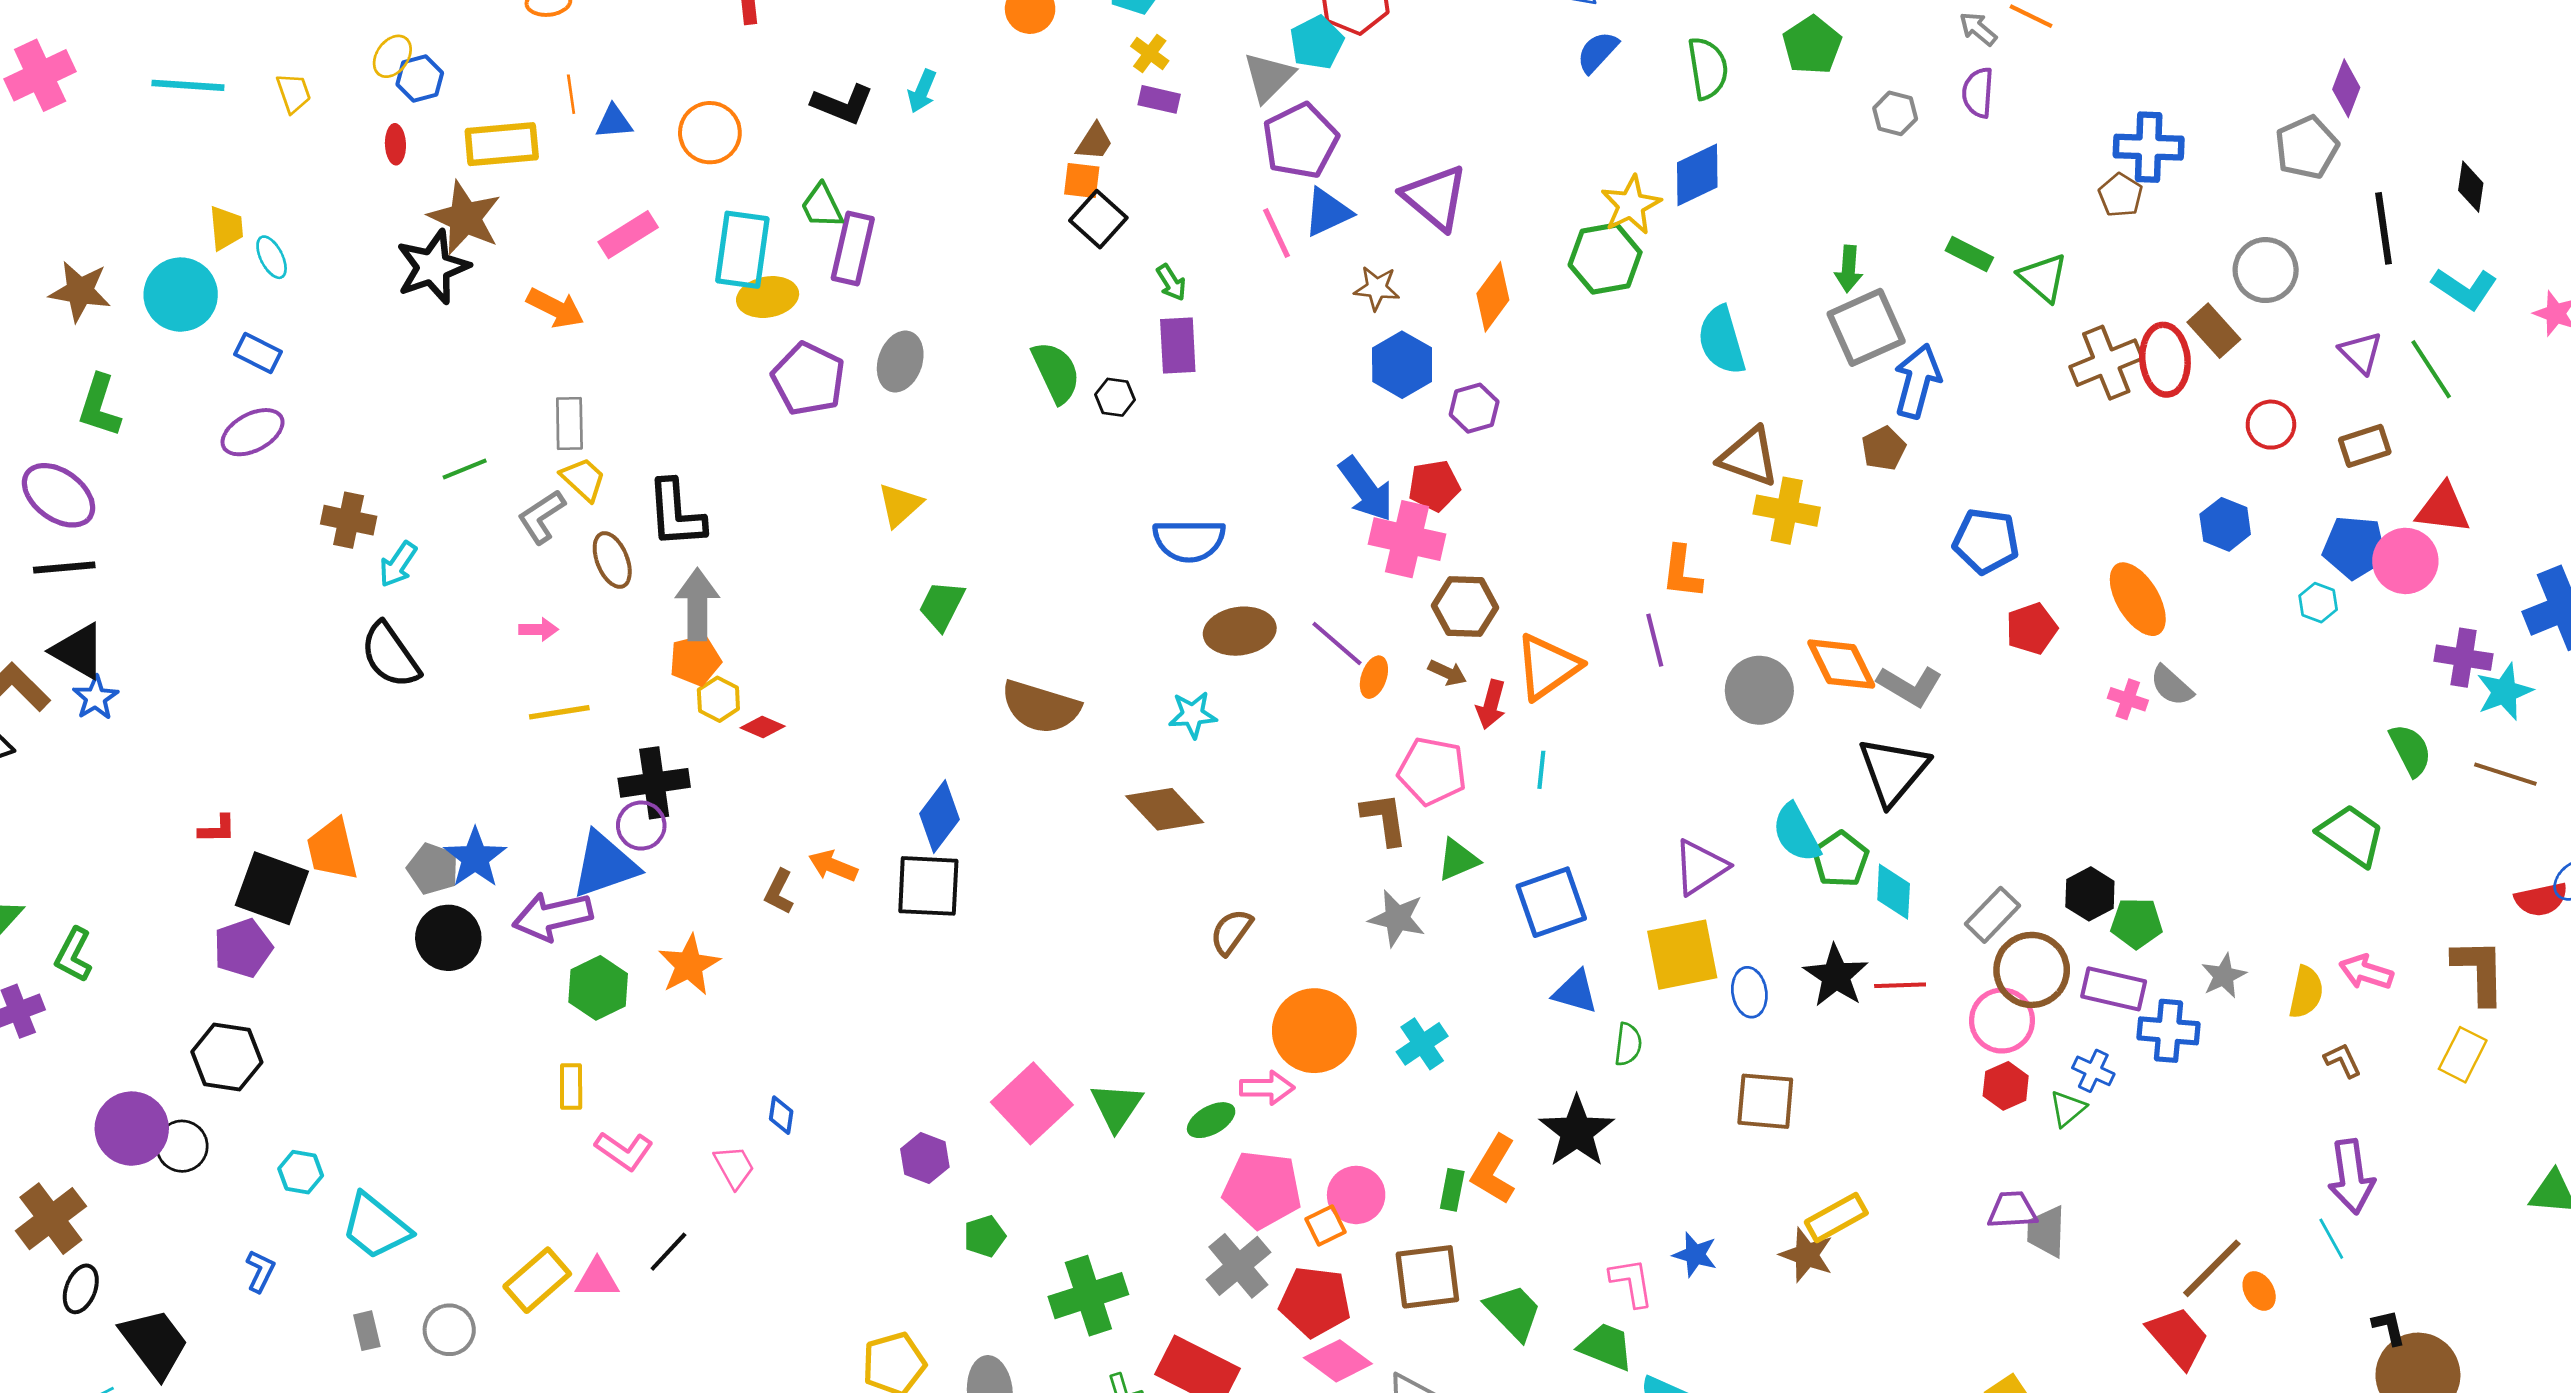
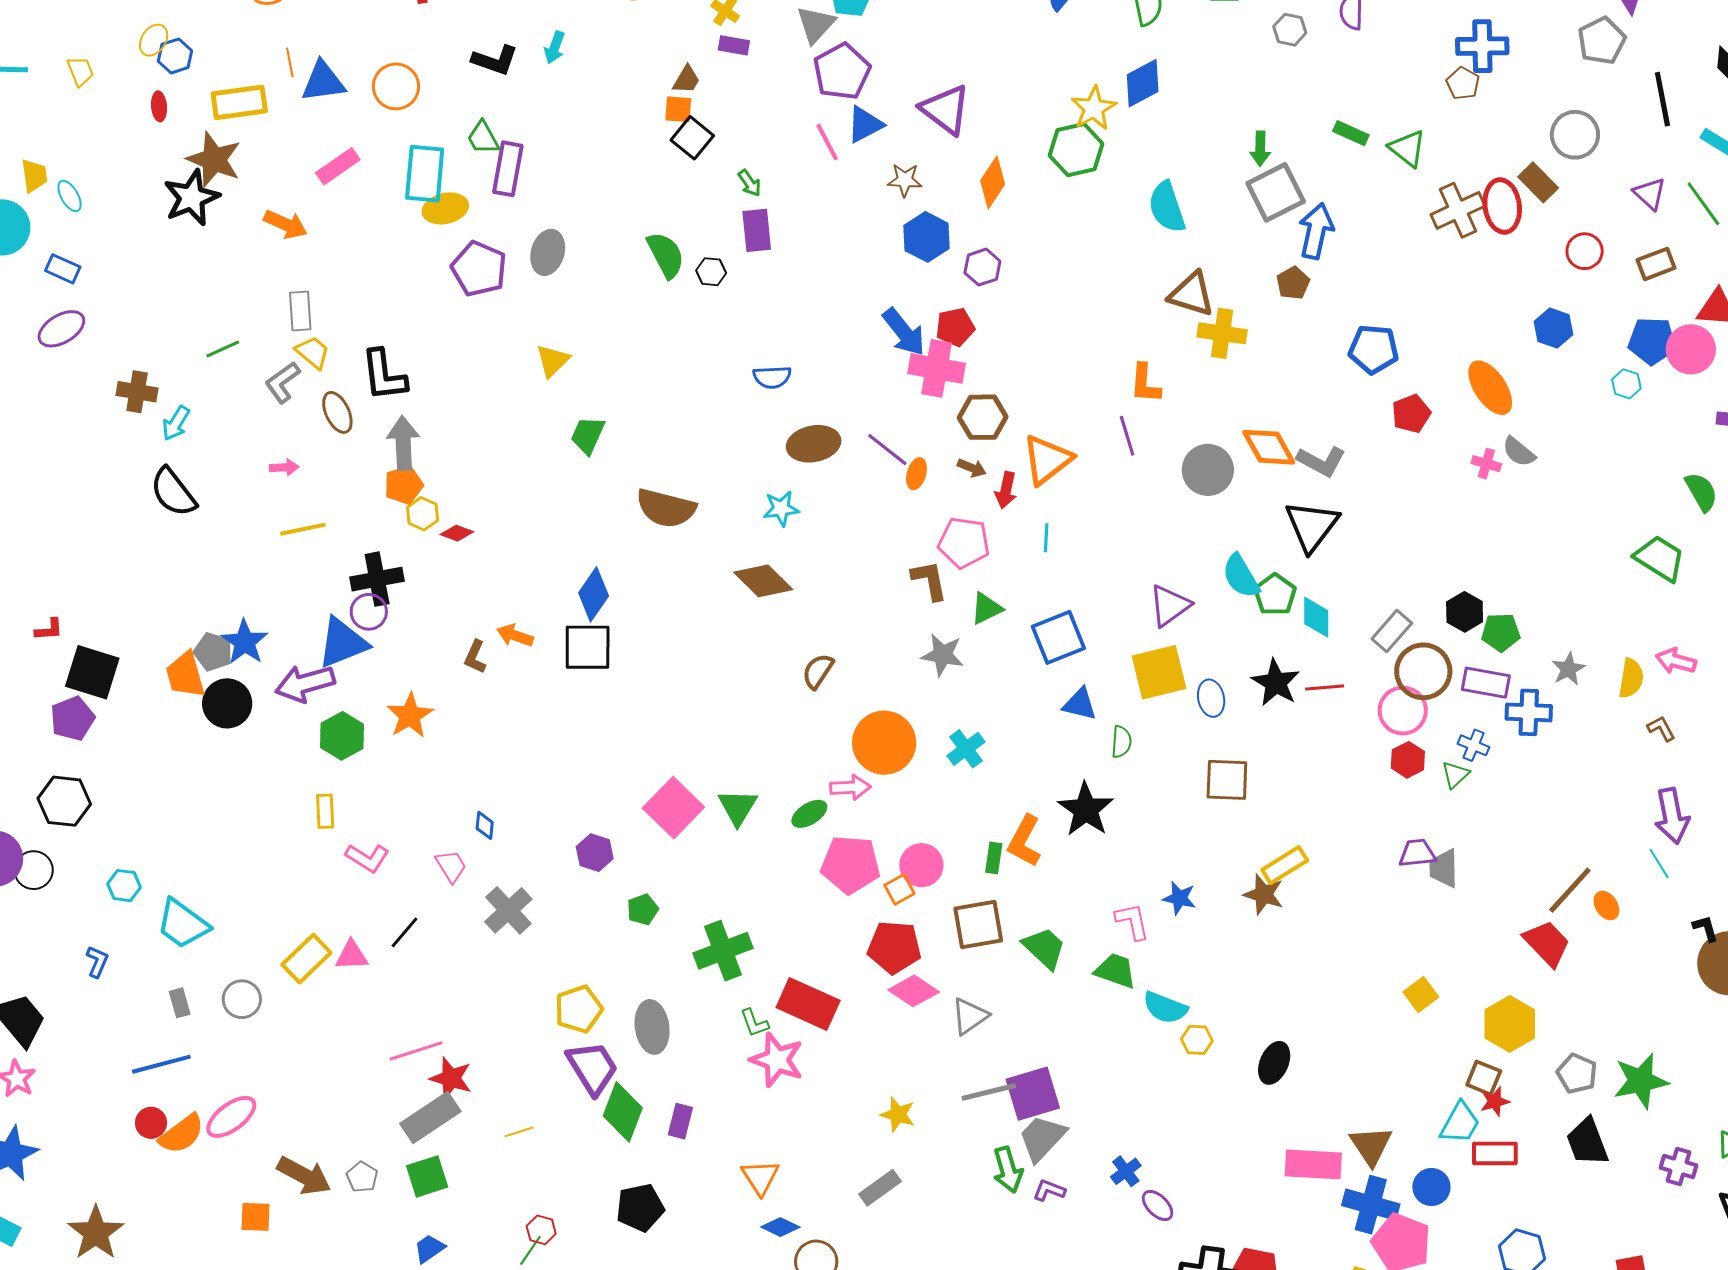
blue triangle: (614, 122) -> (323, 82), size x1.6
blue semicircle: (1189, 540) -> (772, 377), size x0.7
orange trapezoid: (332, 850) -> (185, 675), moved
gray cross: (1238, 1266) -> (508, 910), moved

